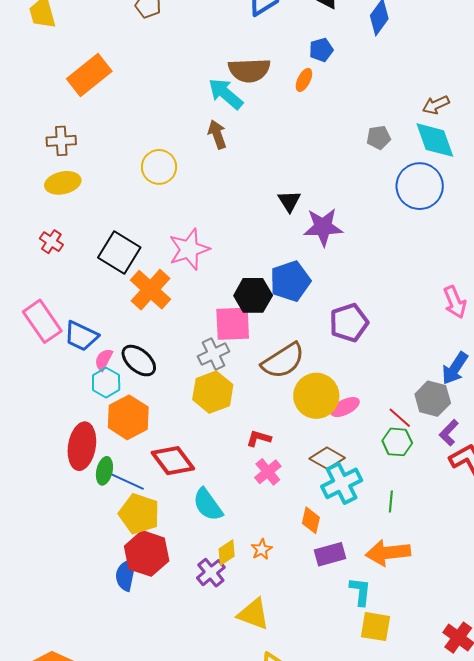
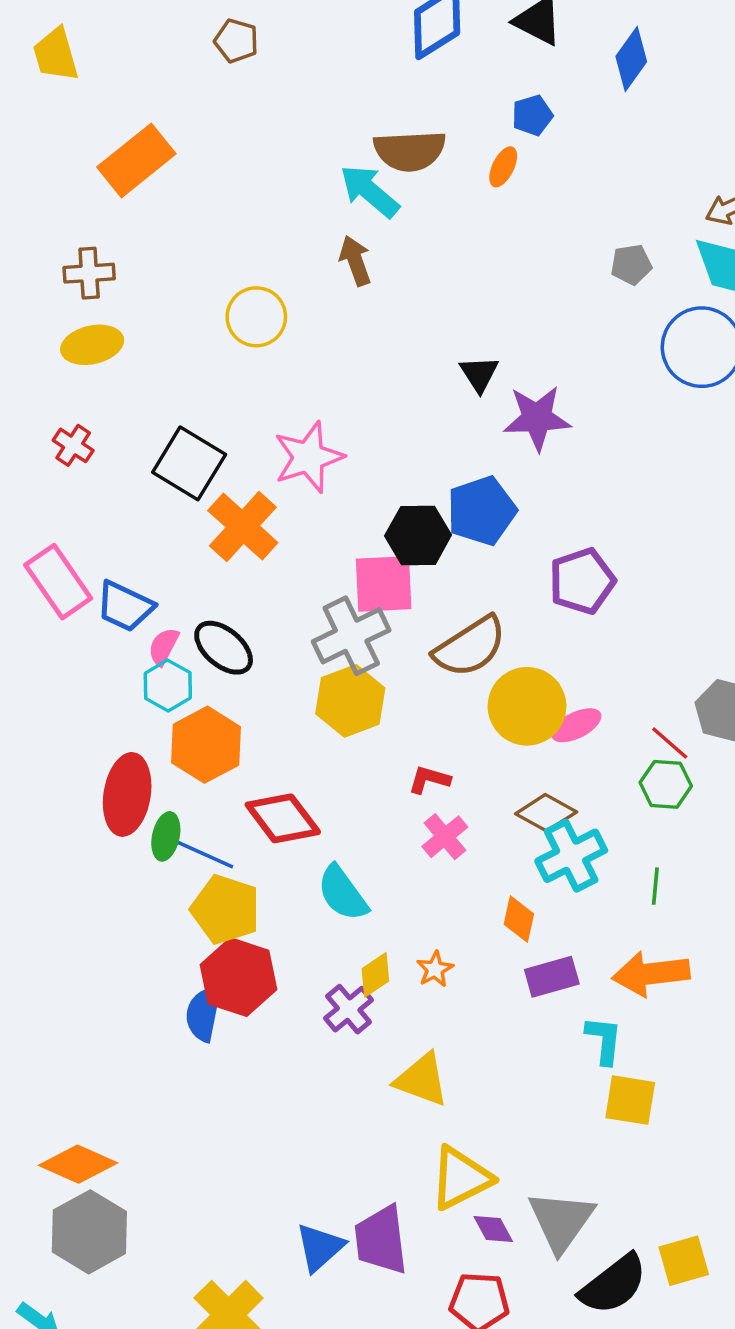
gray cross: (214, 354) -> (351, 636), size x1.4

